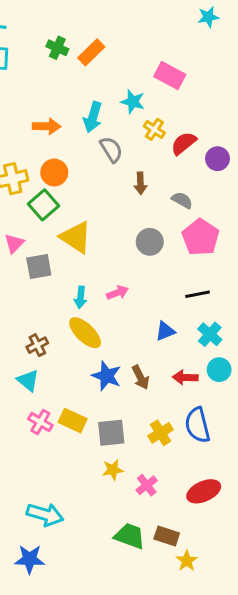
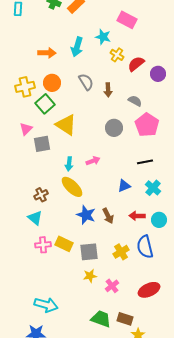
gray semicircle: (111, 149) -> (86, 82), moved
cyan circle: (219, 370) -> (159, 220), moved
pink cross: (40, 422) -> (43, 245), turned -35

